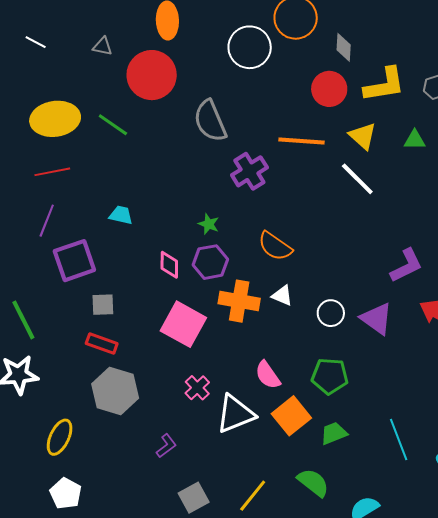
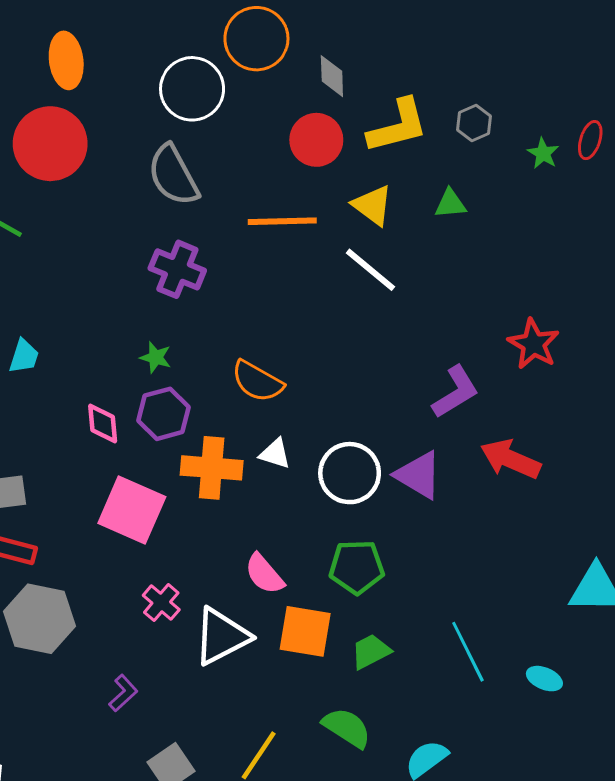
gray semicircle: (210, 121) -> (173, 175), moved
purple cross: (249, 171) -> (177, 269), moved, turned -30
cyan trapezoid: (121, 215) -> (24, 356), turned 100
white circle: (331, 313) -> (350, 473), size x1.5
orange square: (291, 416) -> (305, 631), turned -36

